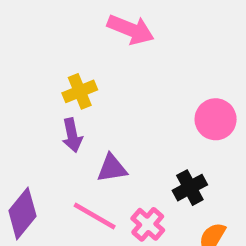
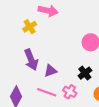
yellow cross: (80, 91) -> (30, 27), moved
purple arrow: (72, 135) -> (31, 60), size x1.5

